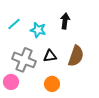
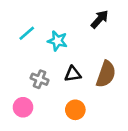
black arrow: (65, 21) -> (100, 19), moved, turned 35
gray cross: (24, 60) -> (40, 79), size x0.6

